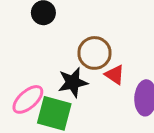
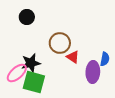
black star: (73, 82) -> (31, 63), moved

